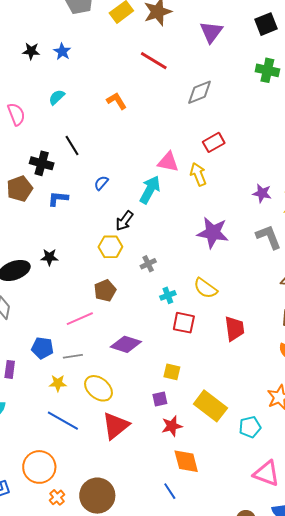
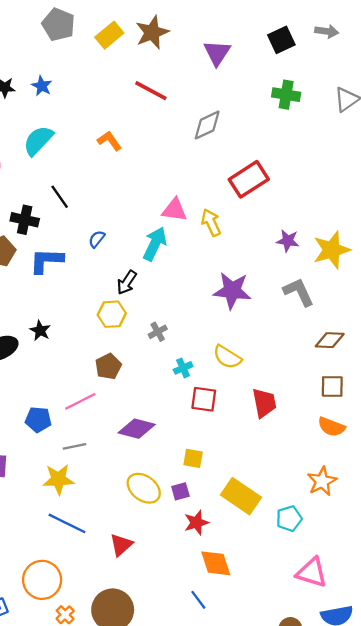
cyan semicircle: (57, 97) -> (38, 140), size x1.6
red rectangle: (214, 142) -> (249, 179), moved, size x1.5
blue L-shape: (58, 199) -> (46, 261), size x1.4
black star: (49, 257) -> (40, 330), turned 30
blue pentagon: (42, 348) -> (38, 420), moved
yellow star: (58, 383) -> (58, 479), size x1.5
yellow ellipse: (99, 388) -> (144, 488), moved
red triangle: (116, 426) -> (121, 545), moved, size x0.7

